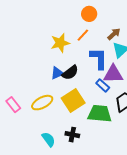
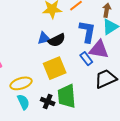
brown arrow: (114, 34) -> (107, 10), turned -48
yellow ellipse: (42, 103) -> (21, 83), moved
green trapezoid: (100, 114) -> (67, 96), moved, turned -110

